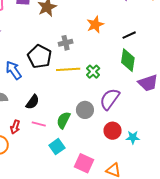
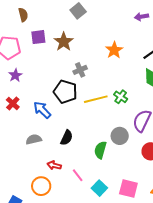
gray cross: (66, 43) -> (80, 70), moved
pink line: (39, 124) -> (78, 175), moved, turned 48
red arrow: (15, 127) -> (54, 165), turned 96
cyan square: (57, 147) -> (99, 188), moved

